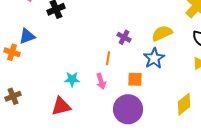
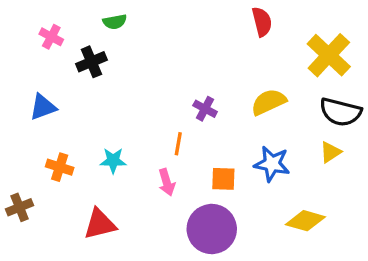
orange cross: (12, 52) -> (60, 167), moved
blue star: (154, 58) -> (272, 164), moved, turned -30
cyan star: (72, 79) -> (113, 160), moved
yellow diamond: (184, 104) -> (305, 221), turned 55

